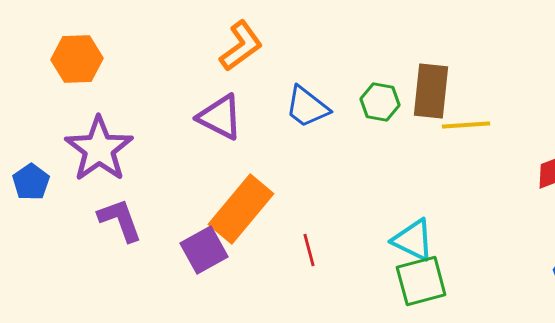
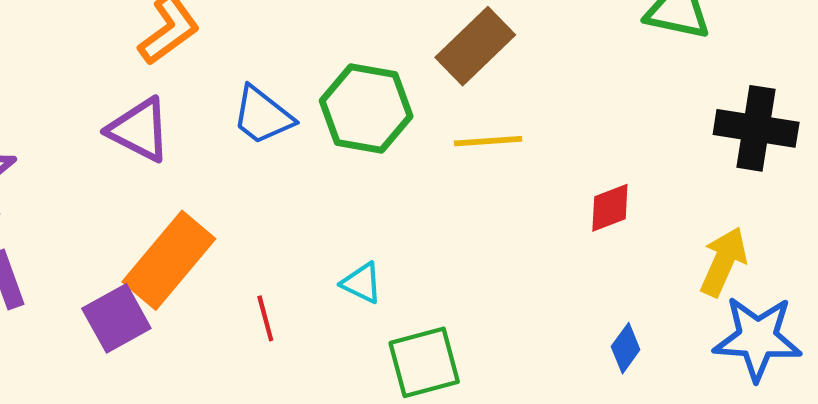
brown rectangle: (431, 91) -> (475, 46), moved, turned 40
green hexagon: (380, 102) -> (366, 108), size x1.6
cyan triangle: (413, 240) -> (362, 283), moved, size x0.7

